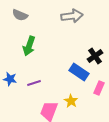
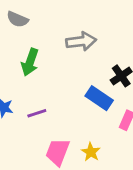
gray arrow: (72, 16) -> (81, 41), moved
yellow star: (71, 101) -> (91, 152), moved

